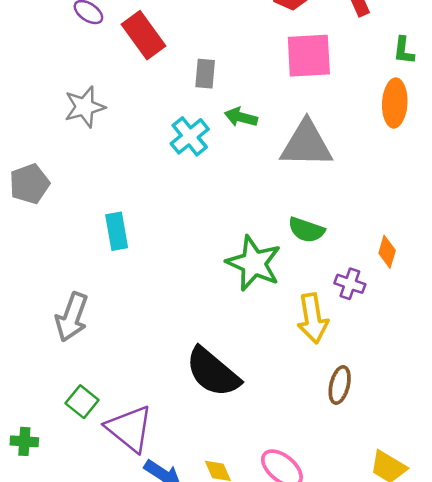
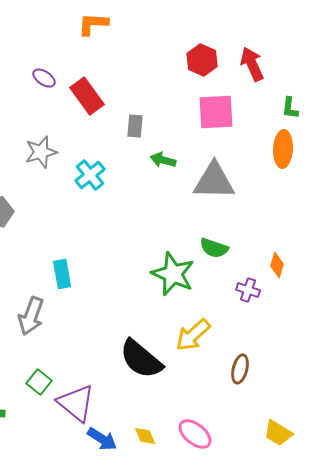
cyan cross: (190, 136) -> (90, 175), moved
cyan rectangle: (117, 231) -> (62, 274), moved
yellow arrow: (313, 318) -> (193, 335), moved, turned 57

